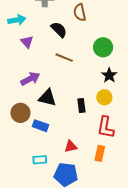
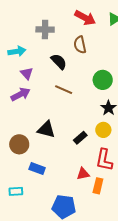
purple arrow: (30, 79) -> (21, 94), moved
black rectangle: (81, 105) -> (80, 138), turned 56
blue rectangle: (41, 126) -> (37, 168), moved
red triangle: (71, 147) -> (83, 174), moved
cyan rectangle: (40, 160) -> (16, 191), moved

